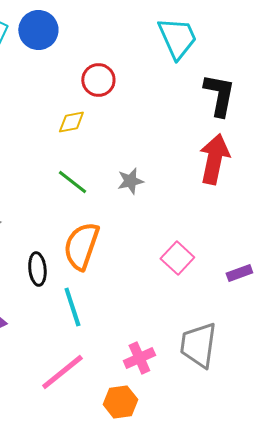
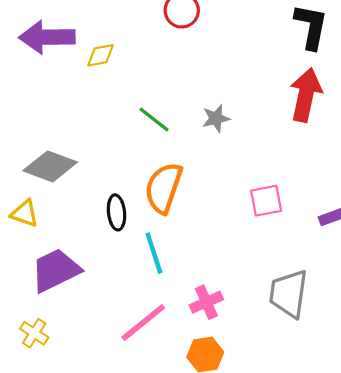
yellow diamond: (71, 122) -> (100, 55), moved
pink square: (177, 258) -> (266, 201), turned 36
pink cross: (139, 358) -> (206, 302), moved

